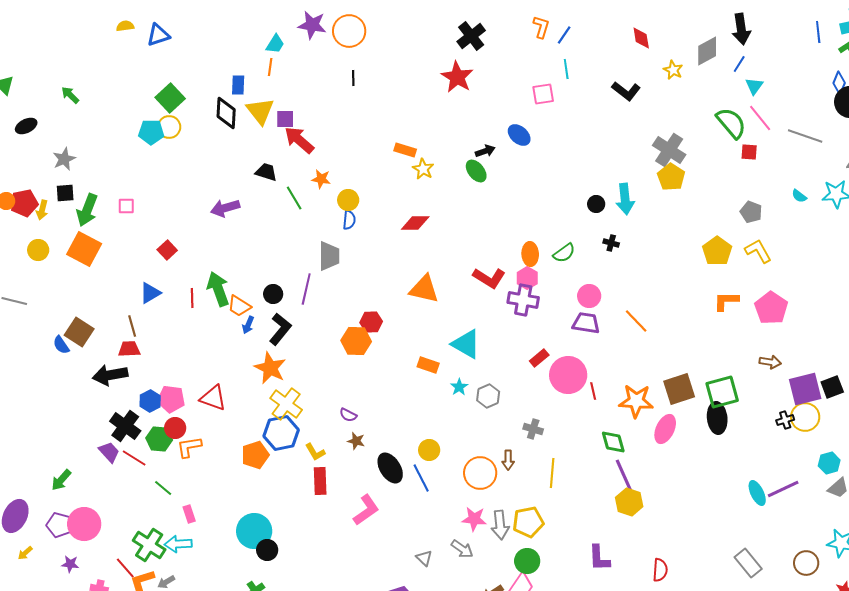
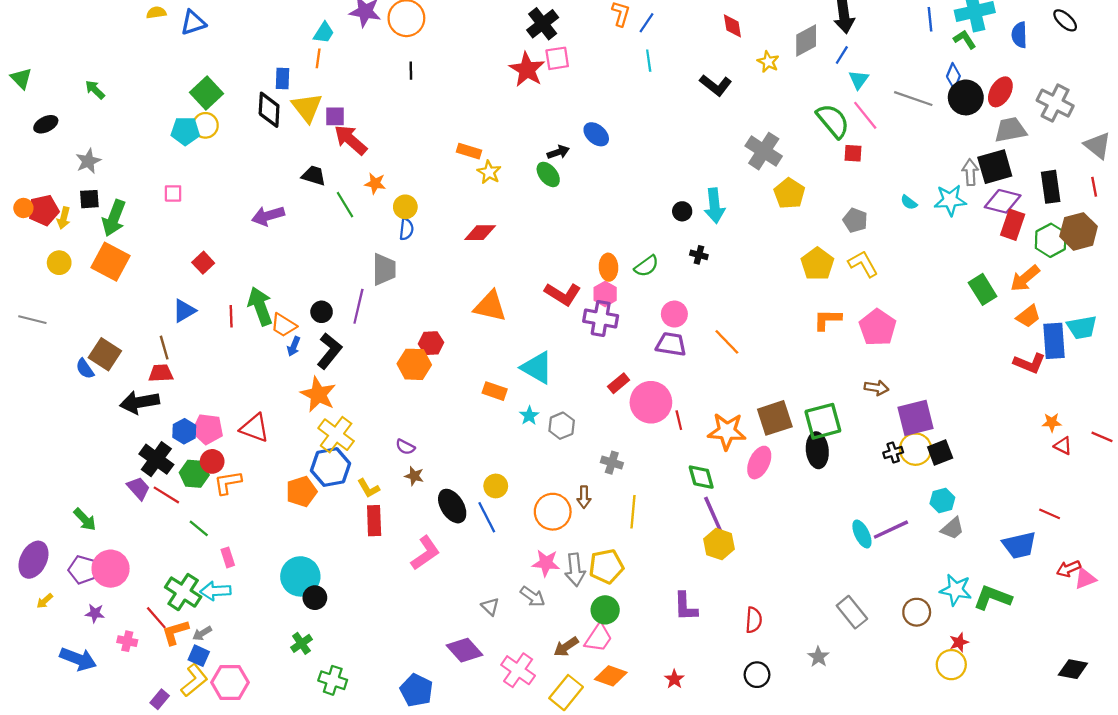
pink square: (543, 94) -> (557, 58), moved
gray line: (805, 136) -> (913, 99), moved
yellow pentagon: (671, 177) -> (789, 193), moved
pink square: (126, 206) -> (173, 193), moved
black square: (832, 387) -> (940, 452), moved
green arrow: (61, 480) -> (85, 519), turned -85

